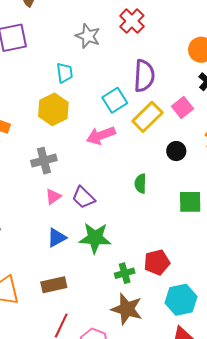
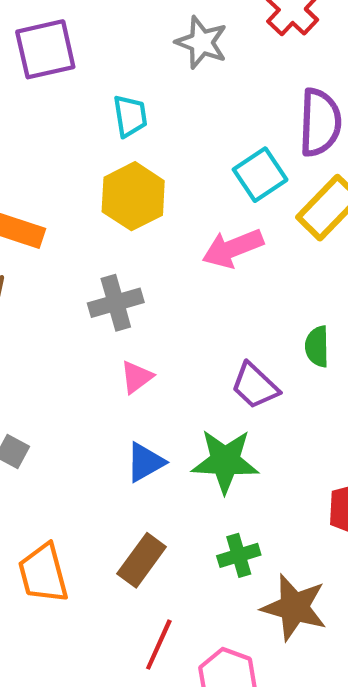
cyan trapezoid: (65, 73) -> (130, 116), moved
purple trapezoid: (83, 197) -> (255, 386), moved
green cross: (125, 273) -> (239, 555), moved
brown rectangle: (54, 285) -> (142, 560), turned -40

